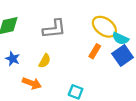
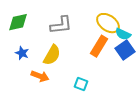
orange rectangle: (95, 51) -> (99, 46), size x1.5
yellow semicircle: (45, 61) -> (52, 55), size x1.5

